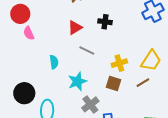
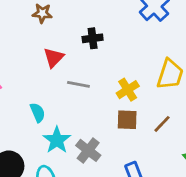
cyan star: (77, 81) -> (57, 140), moved
brown line: (143, 83) -> (162, 124), moved
gray cross: (90, 104) -> (88, 150), moved

